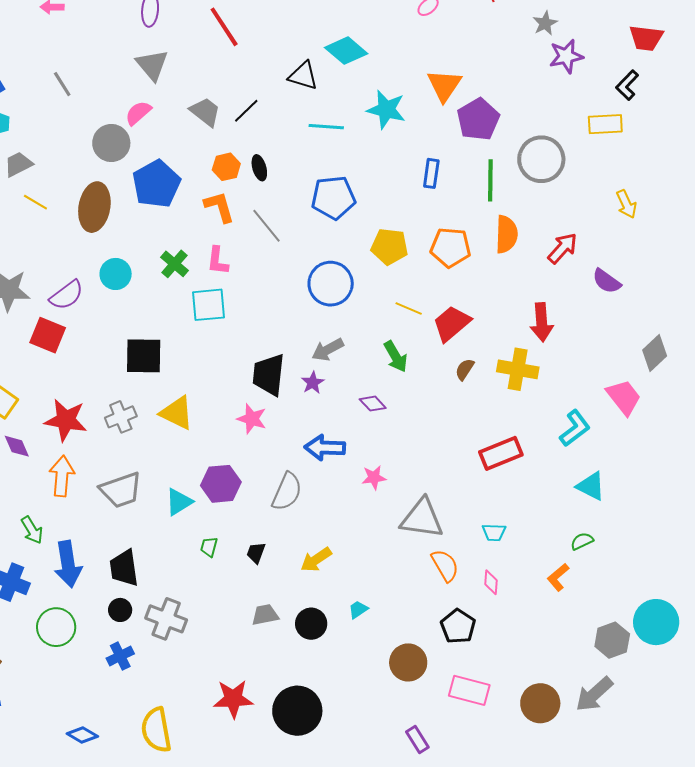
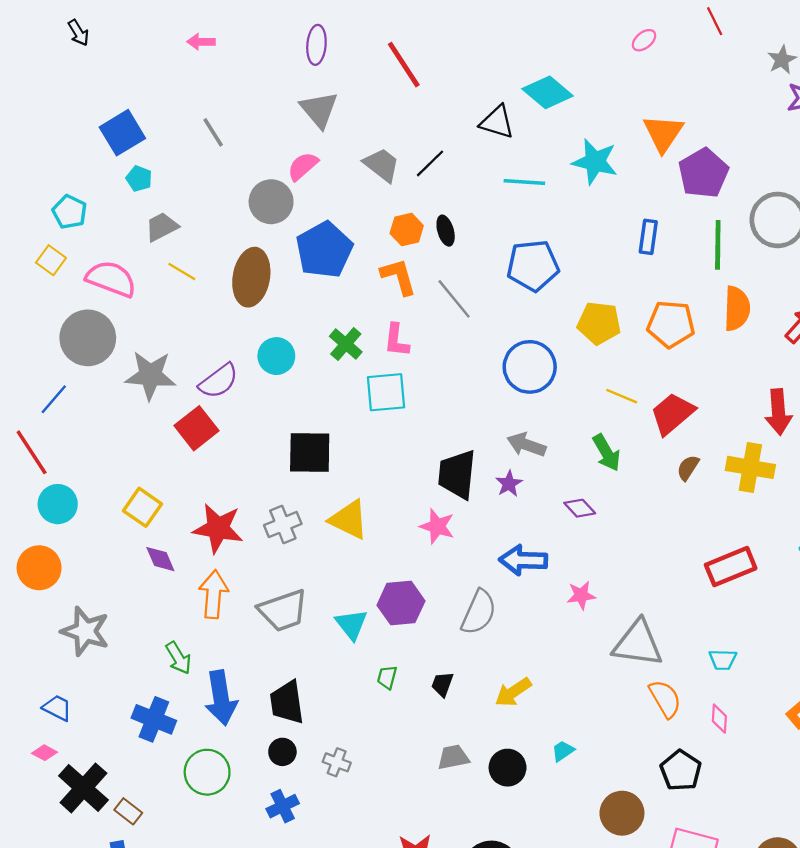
red square: (48, 335) -> (196, 428), turned 30
gray arrow: (328, 350) -> (526, 445), turned 48
cyan triangle: (179, 502) -> (351, 624), turned -36
gray cross: (166, 619) -> (337, 762), size x0.6

